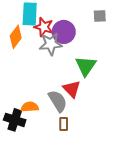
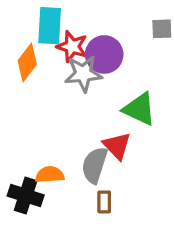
green triangle: (86, 66) -> (139, 109), turned -40
gray semicircle: (58, 101) -> (95, 165), turned -130

